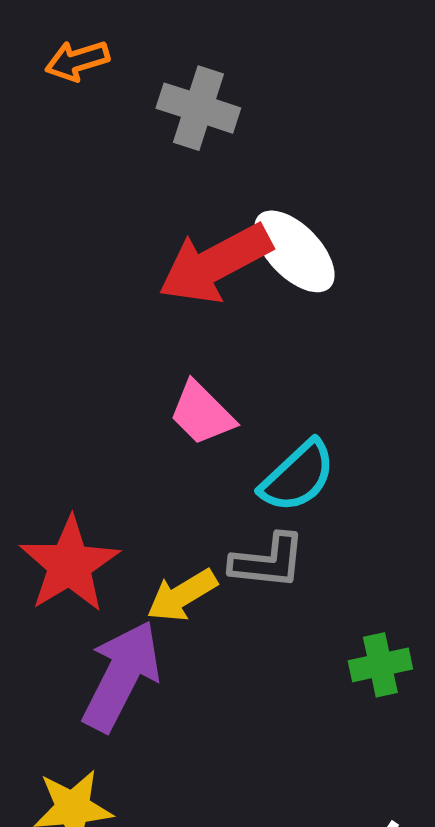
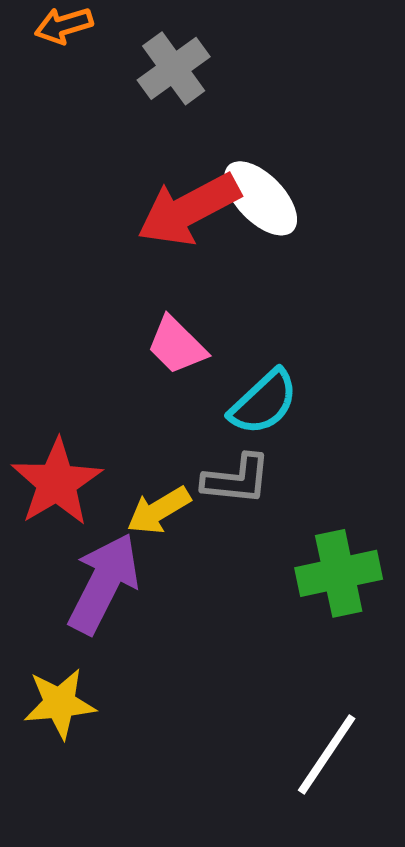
gray cross: (198, 108) -> (174, 68), turned 36
green cross: (380, 665) -> (339, 573), size x1.5

